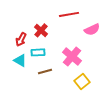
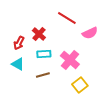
red line: (69, 14) -> (67, 18), turned 42
cyan rectangle: (38, 52) -> (44, 54), moved

